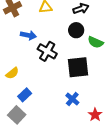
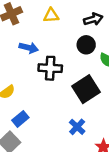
black cross: (47, 51) -> (50, 68), turned -30
black square: (78, 67) -> (86, 89), turned -30

